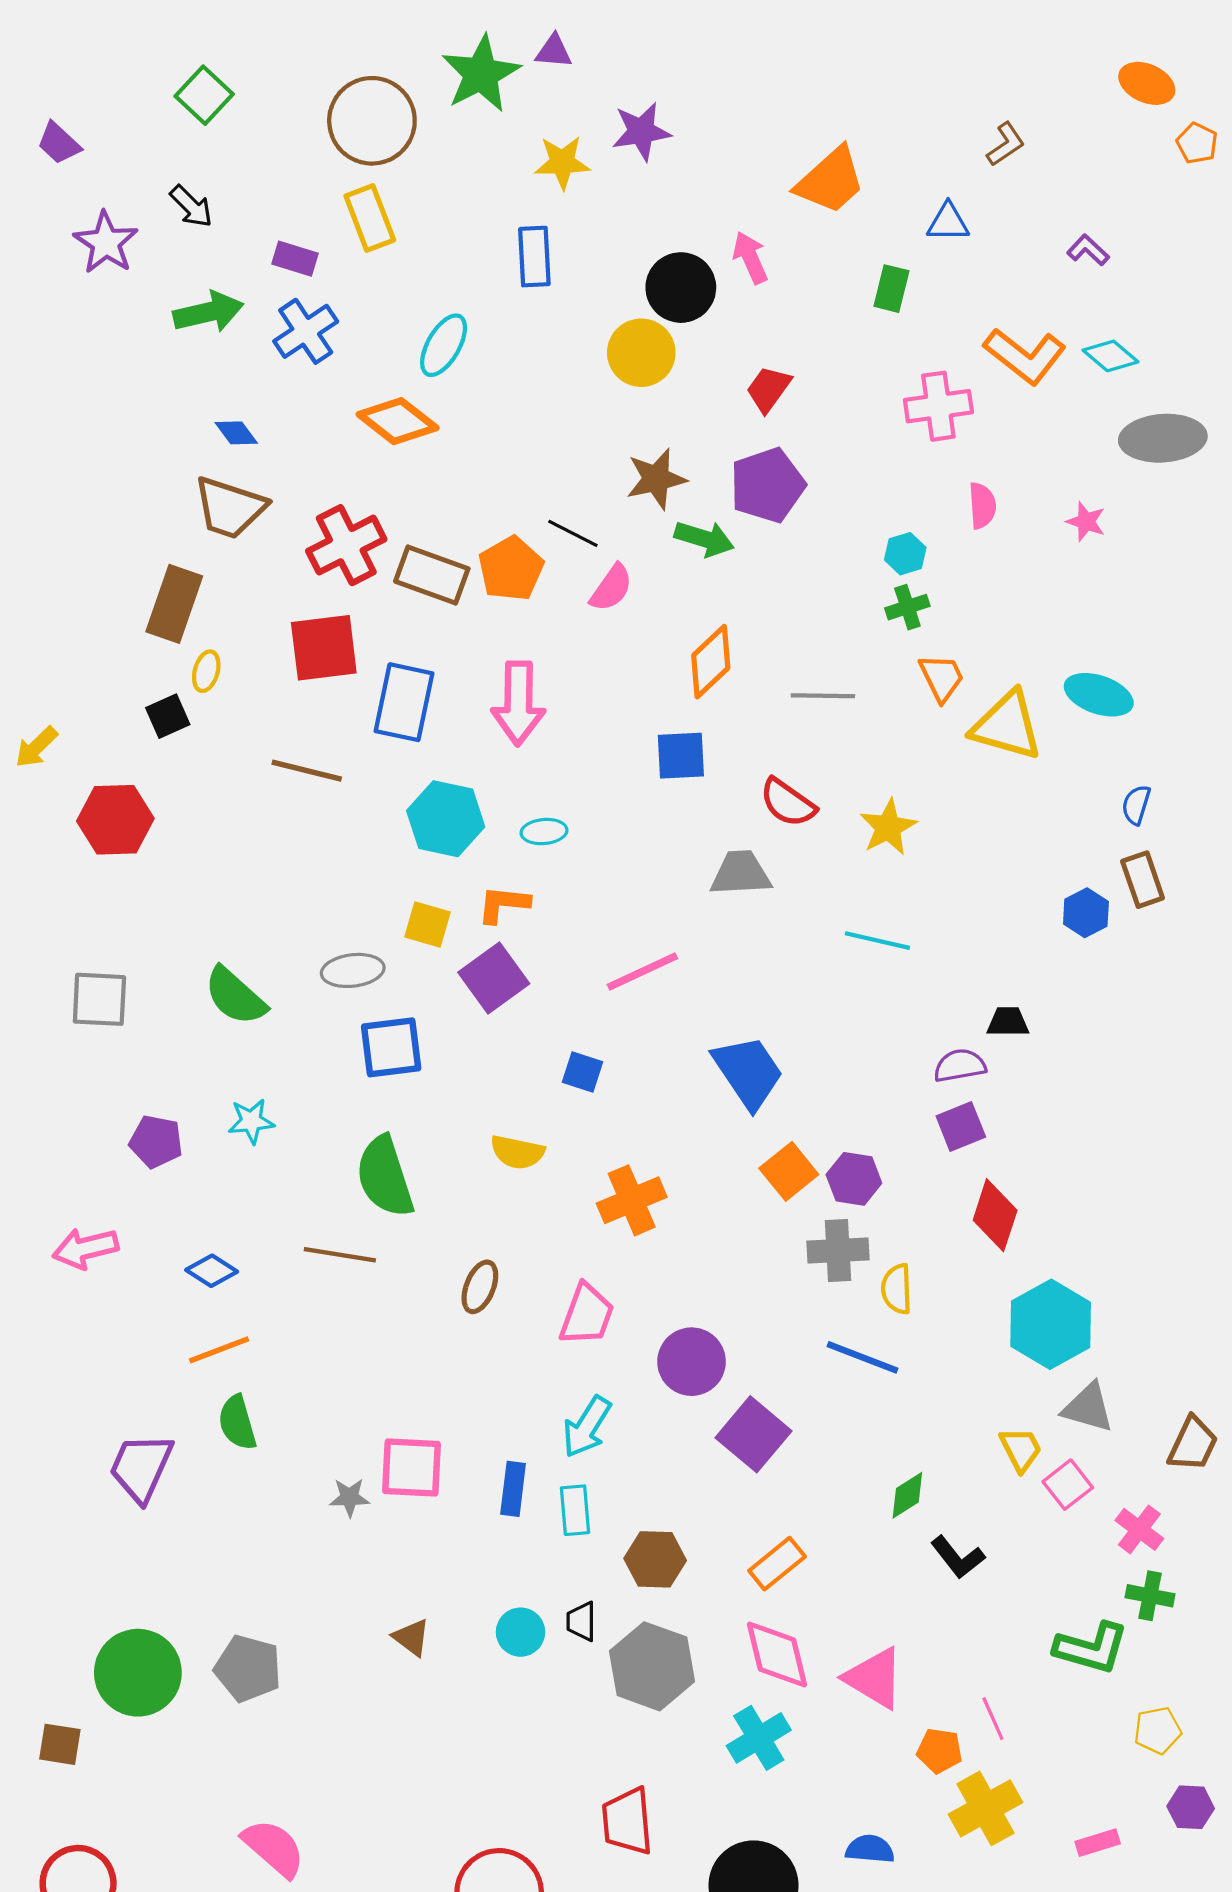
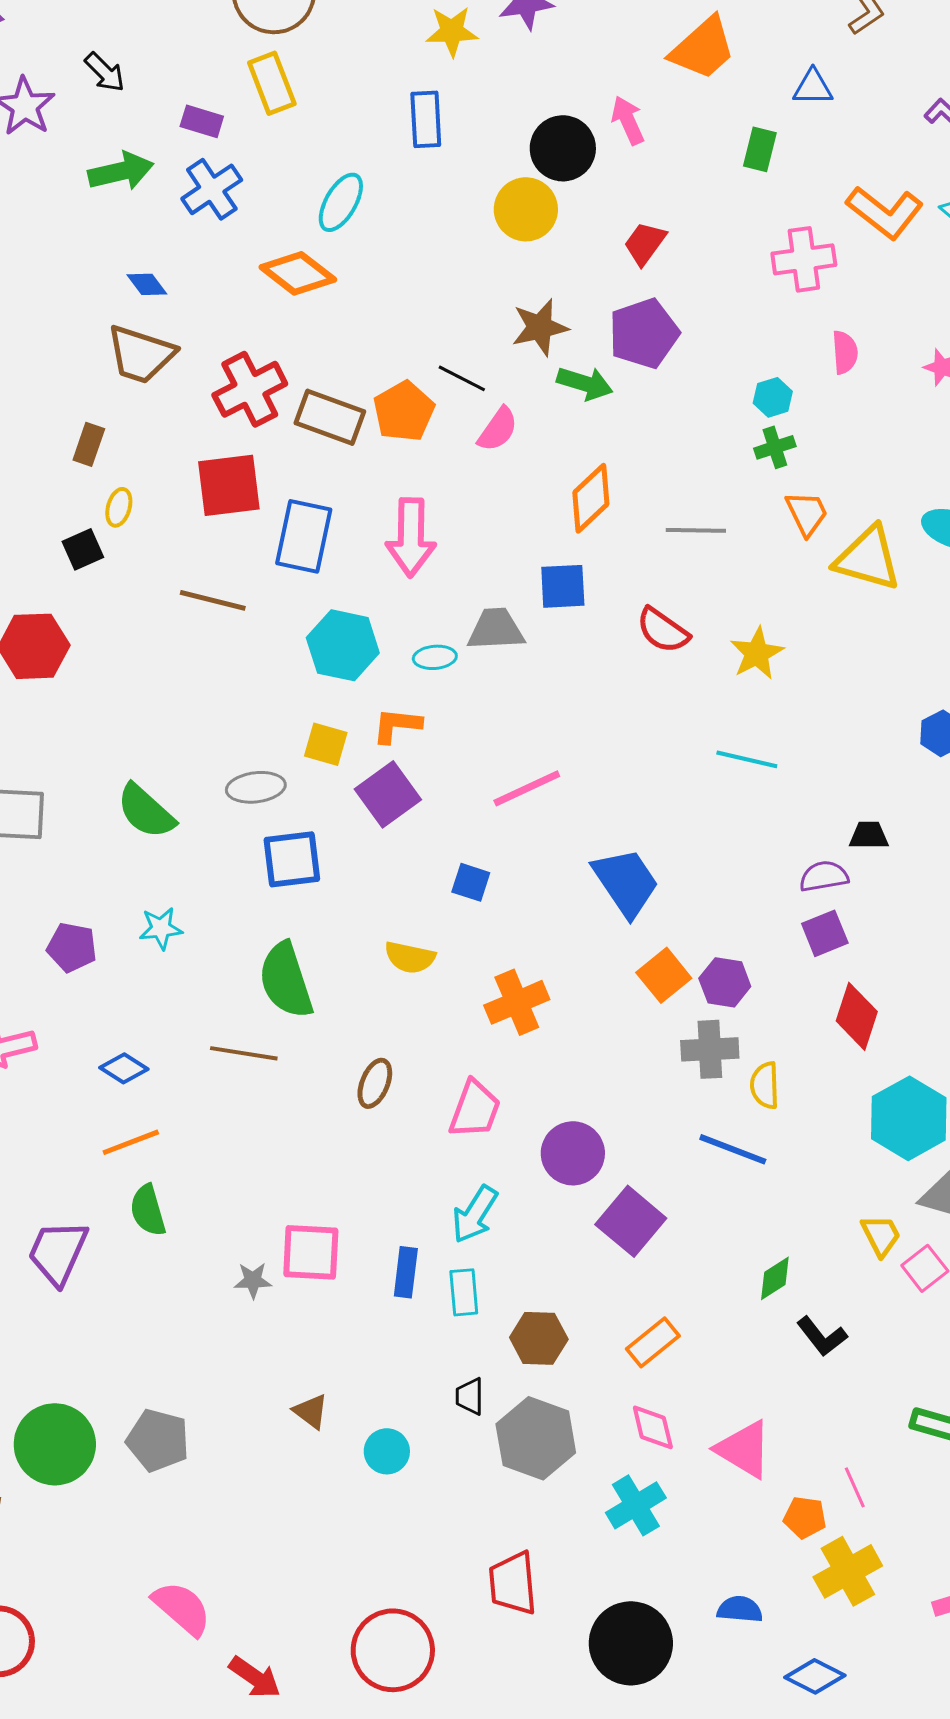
brown rectangle: (174, 604) -> (89, 444), size x0.6
gray trapezoid: (741, 873) -> (496, 629), moved
cyan circle: (521, 1632) -> (387, 1451), moved
pink diamond: (777, 1655) -> (653, 1427), size x0.7

